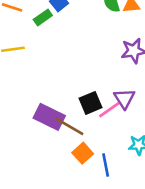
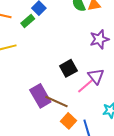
black square: (91, 103) -> (68, 68), moved
purple rectangle: (49, 117) -> (40, 96), turned 40

